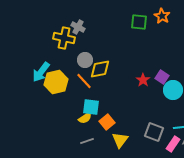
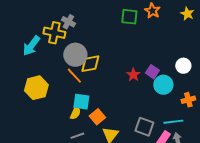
gray circle: (85, 60) -> (75, 55), size x1.5
cyan arrow: (41, 72) -> (31, 46), moved
yellow hexagon: (56, 82) -> (36, 88), moved
yellow semicircle: (85, 118) -> (75, 113), turned -32

